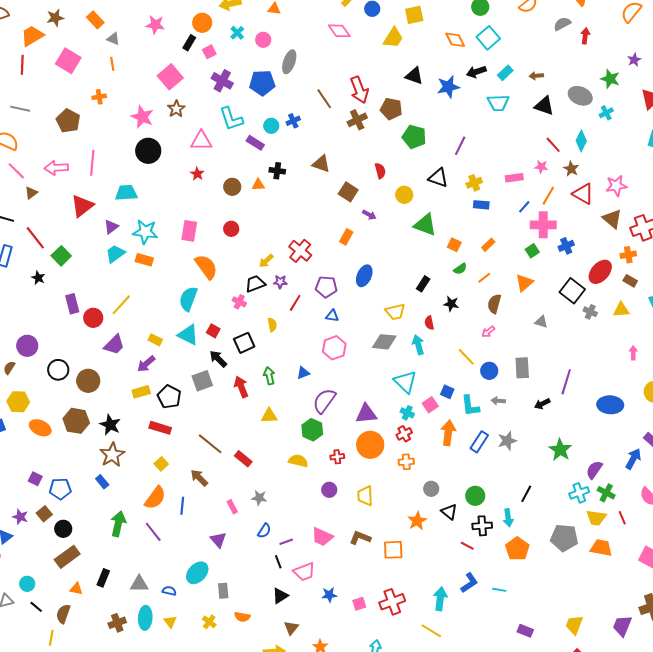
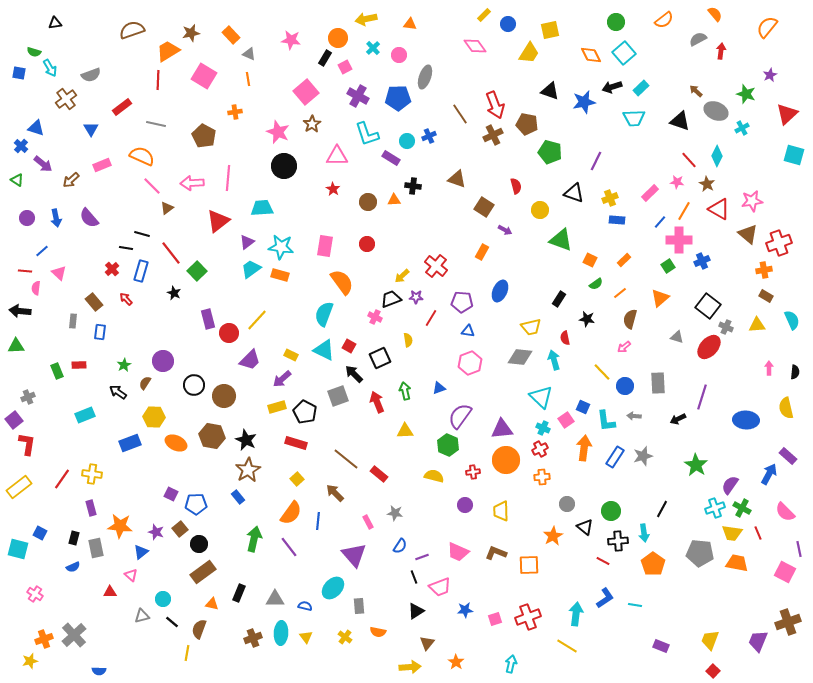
brown arrow: (536, 76) -> (696, 91), moved, turned 48
pink rectangle: (514, 178) -> (650, 193), turned -36
red ellipse: (600, 272) -> (709, 347), moved
purple triangle: (218, 540) -> (354, 555), size x1.5

